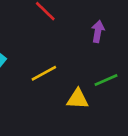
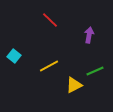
yellow triangle: (78, 99) -> (74, 85), turned -30

